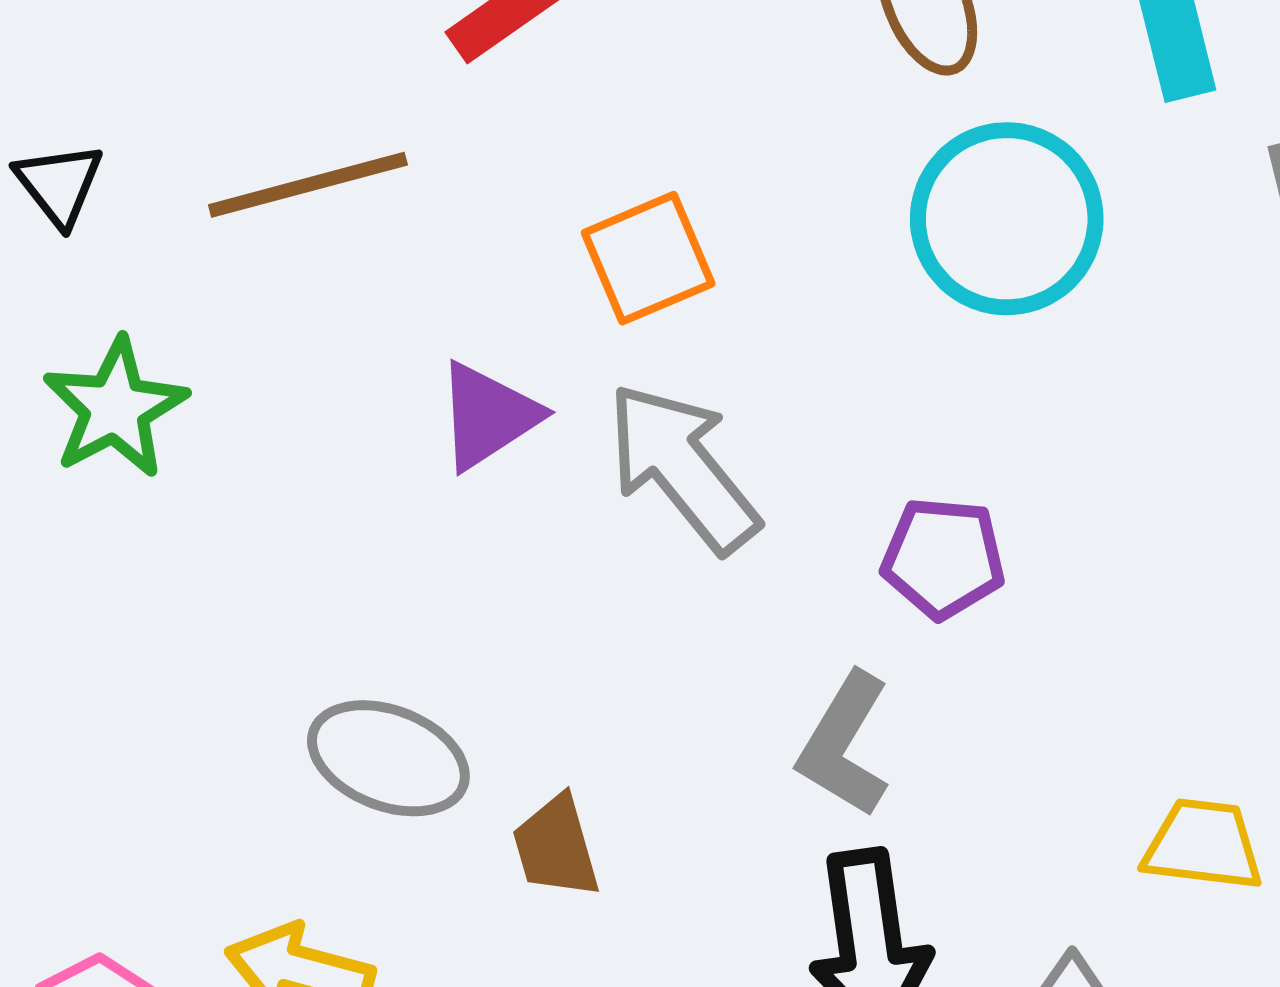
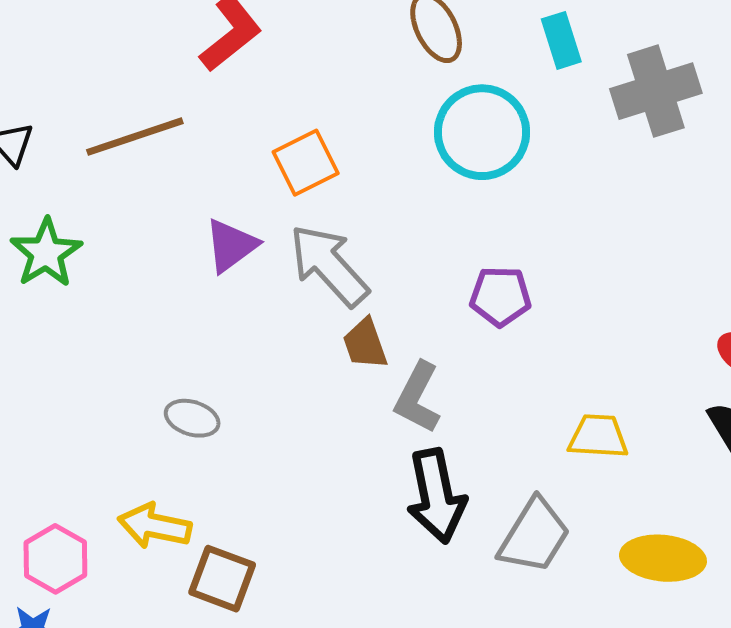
purple pentagon: (943, 558) -> (500, 296), moved
gray ellipse: (388, 758) -> (192, 418), size x0.7
brown trapezoid: (556, 847) -> (365, 344), moved

